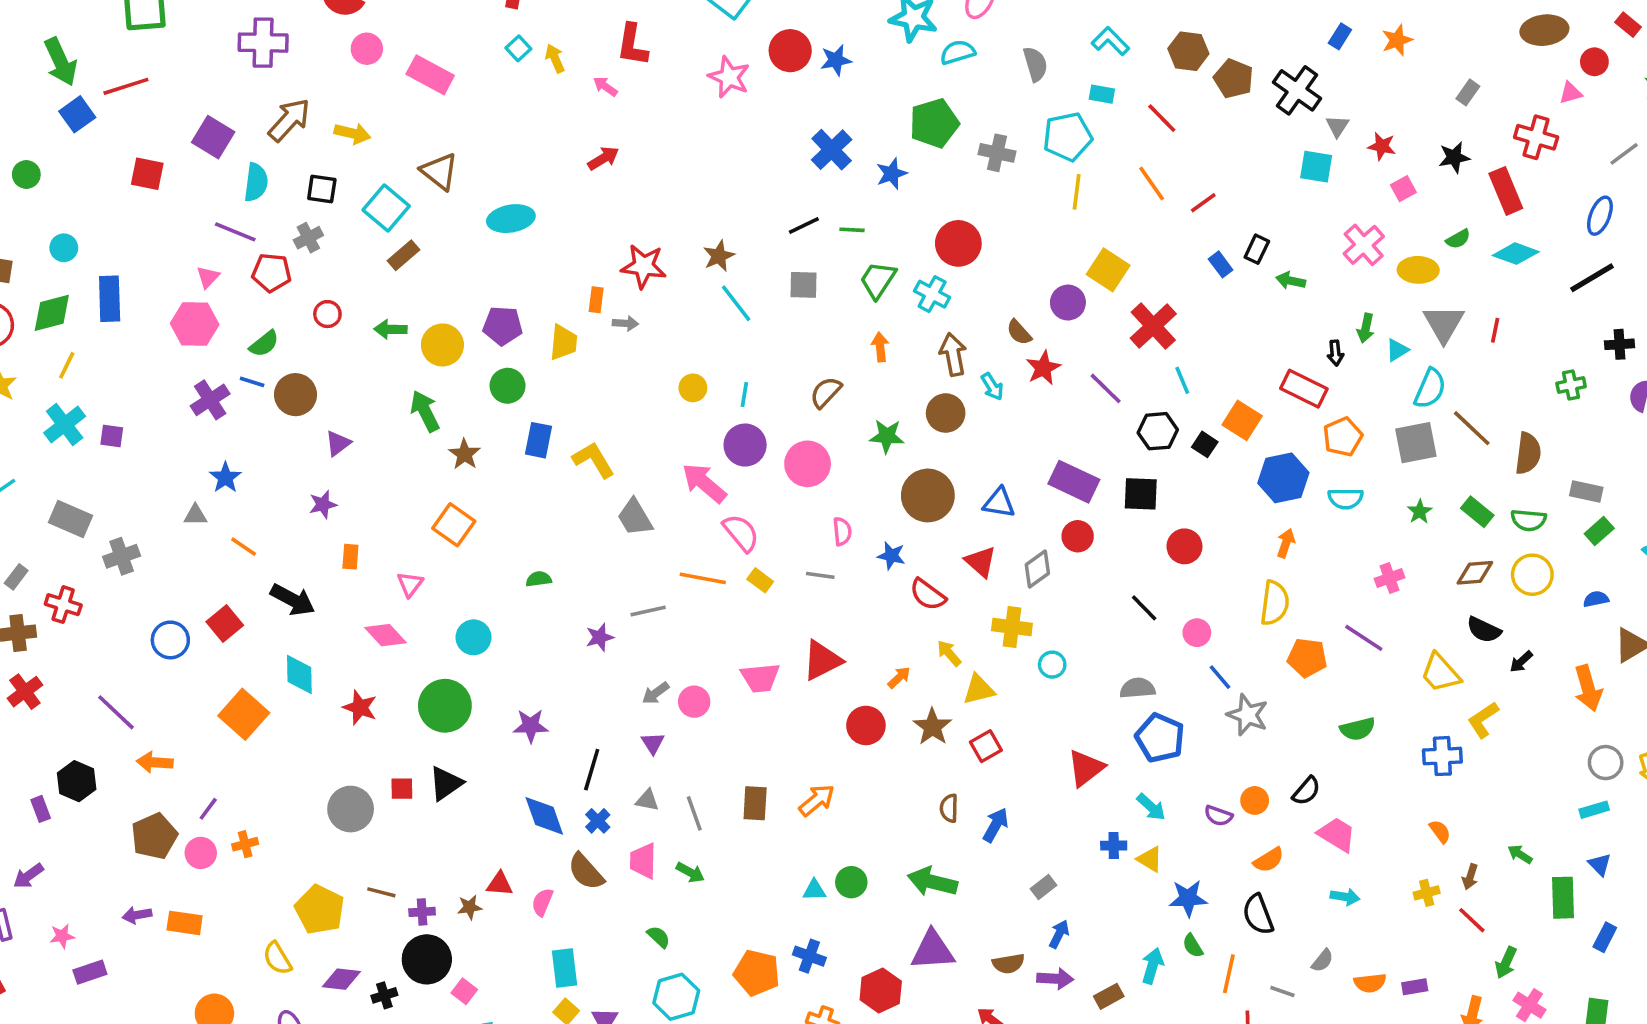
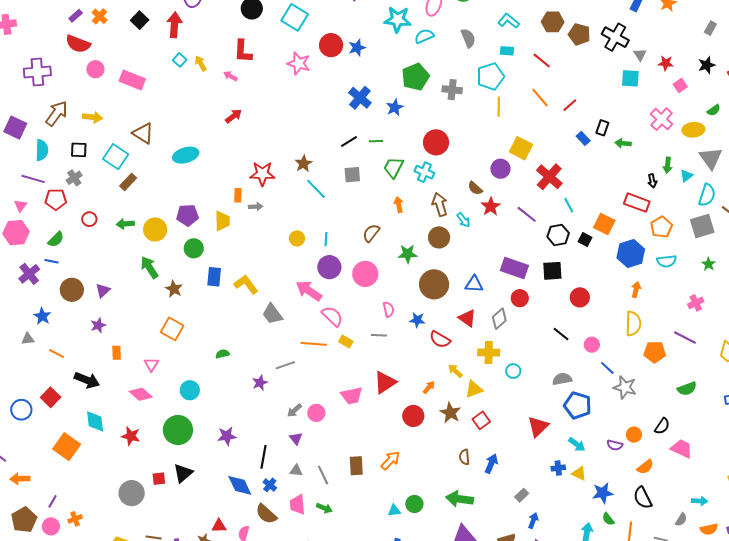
brown circle: (296, 395) -> (72, 290), moved
cyan arrow: (1345, 897) -> (700, 501), moved

